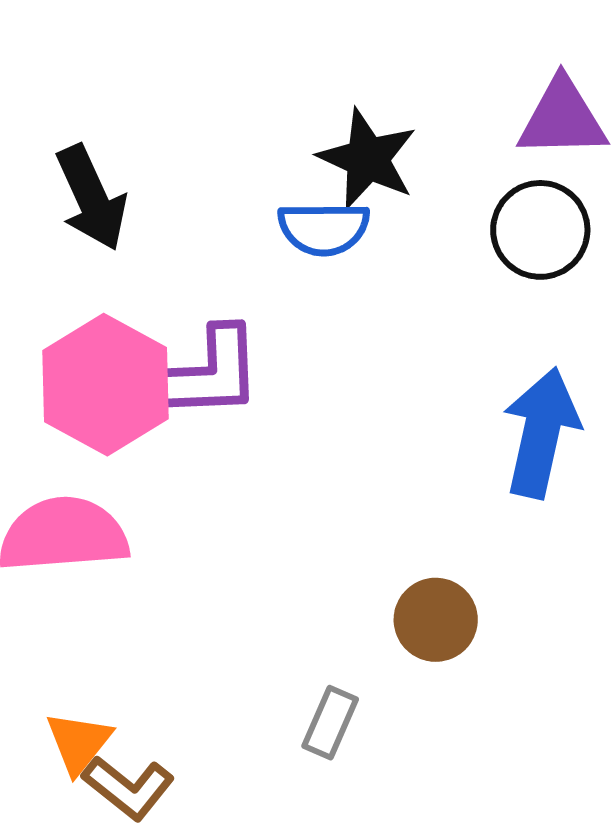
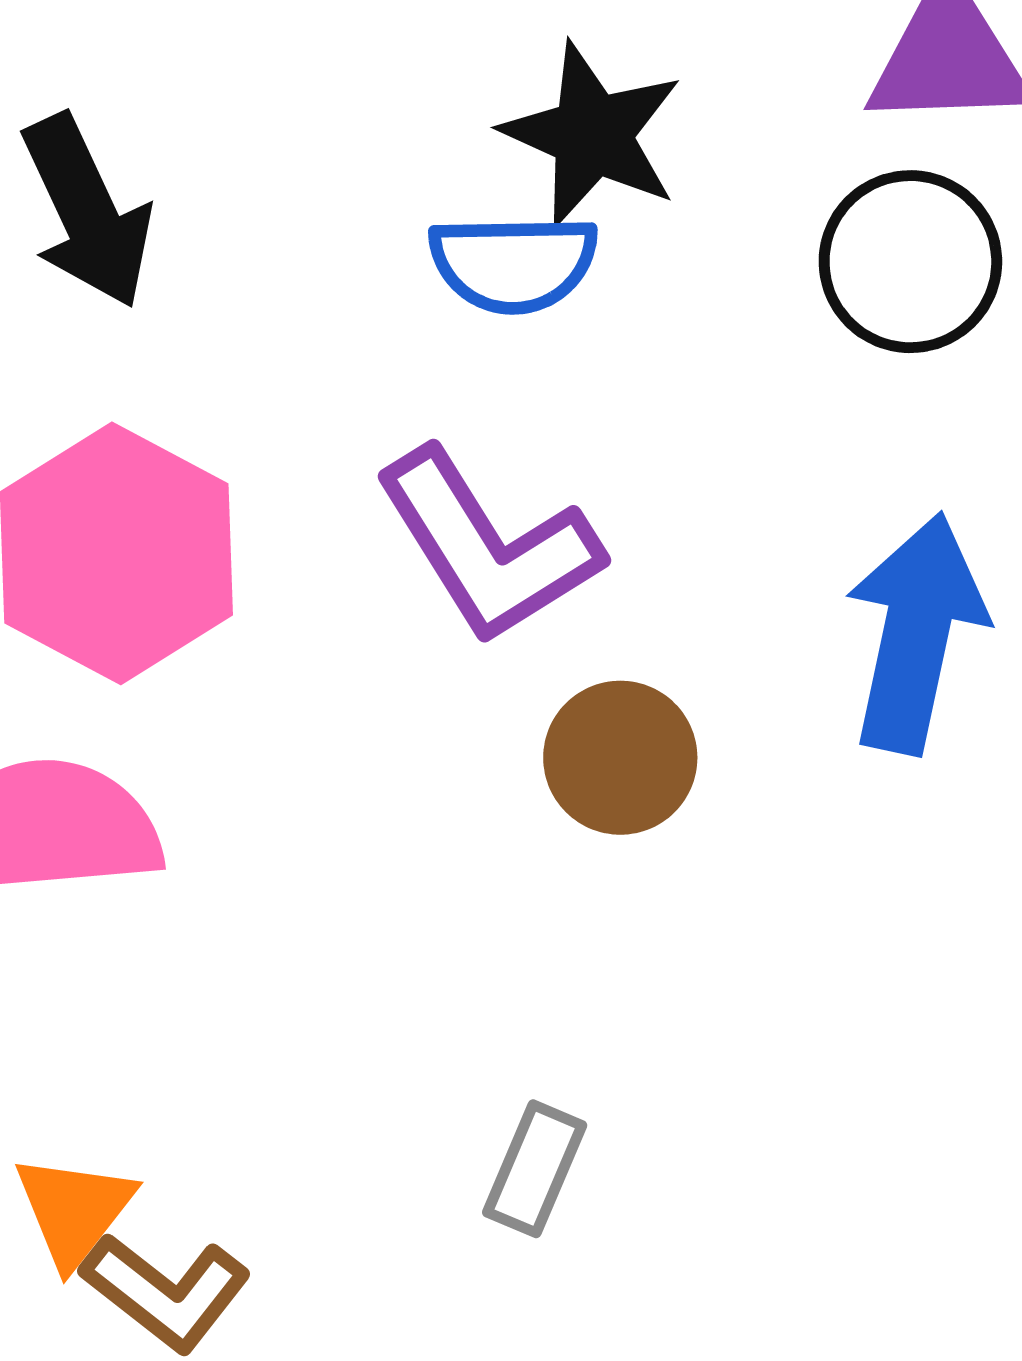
purple L-shape: (204, 374) -> (488, 546), moved, turned 61
brown circle: (436, 620) -> (620, 758), moved

